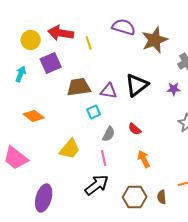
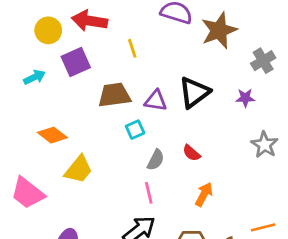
yellow line: (89, 43) -> (132, 48), moved
cyan arrow: (21, 74) -> (34, 77), turned 42
yellow trapezoid: (70, 149) -> (79, 170), moved
orange arrow: (144, 159) -> (204, 194), turned 54

